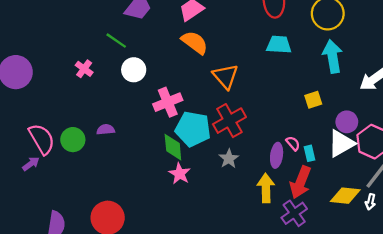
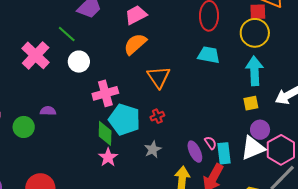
orange semicircle: (195, 42) -> (135, 44), turned -85
pink cross: (84, 69) -> (36, 55), size x1.8
yellow square: (313, 100) -> (251, 103), moved
red cross: (229, 121) -> (157, 116), size x0.5
green circle: (73, 140) -> (24, 127), moved
cyan rectangle: (310, 153) -> (224, 153), size x1.5
purple ellipse: (277, 155) -> (195, 152), turned -40

